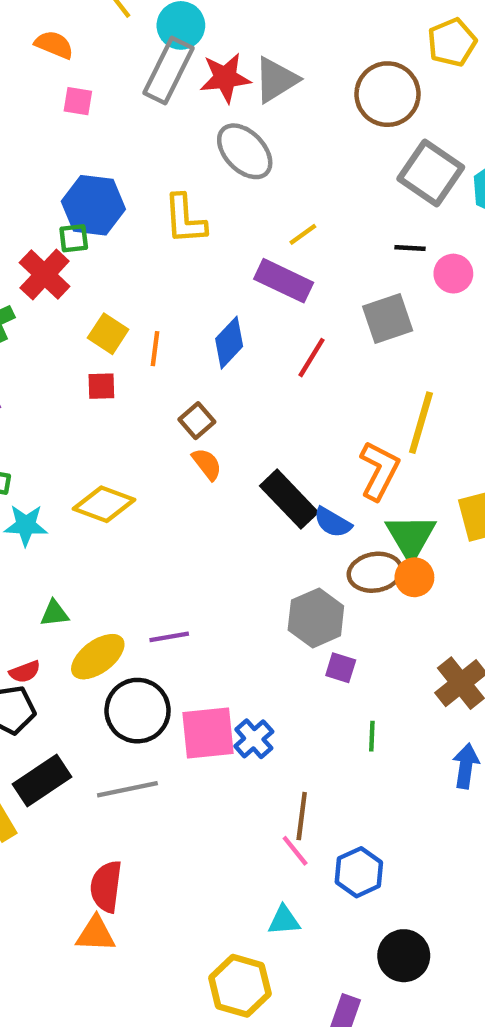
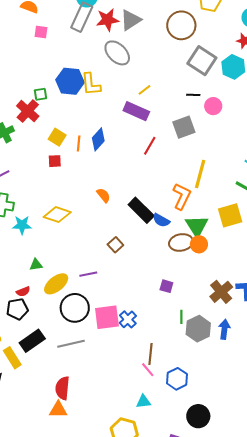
blue hexagon: (93, 205) -> (70, 81), moved
blue diamond: (229, 343) -> (98, 139), moved
brown square: (197, 421) -> (115, 245), moved
gray hexagon: (316, 618) -> (198, 329), moved

